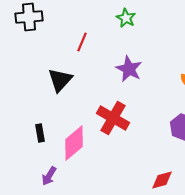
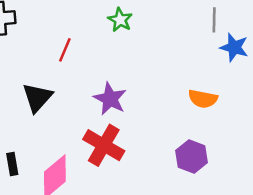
purple star: (129, 69) -> (110, 99), moved

